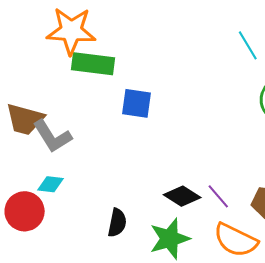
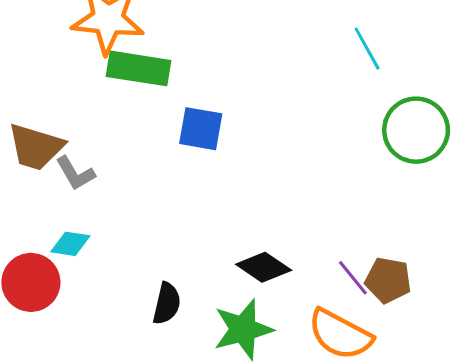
gray L-shape: (52, 136) -> (75, 173), size x0.7
purple line: (218, 196) -> (353, 278), moved

